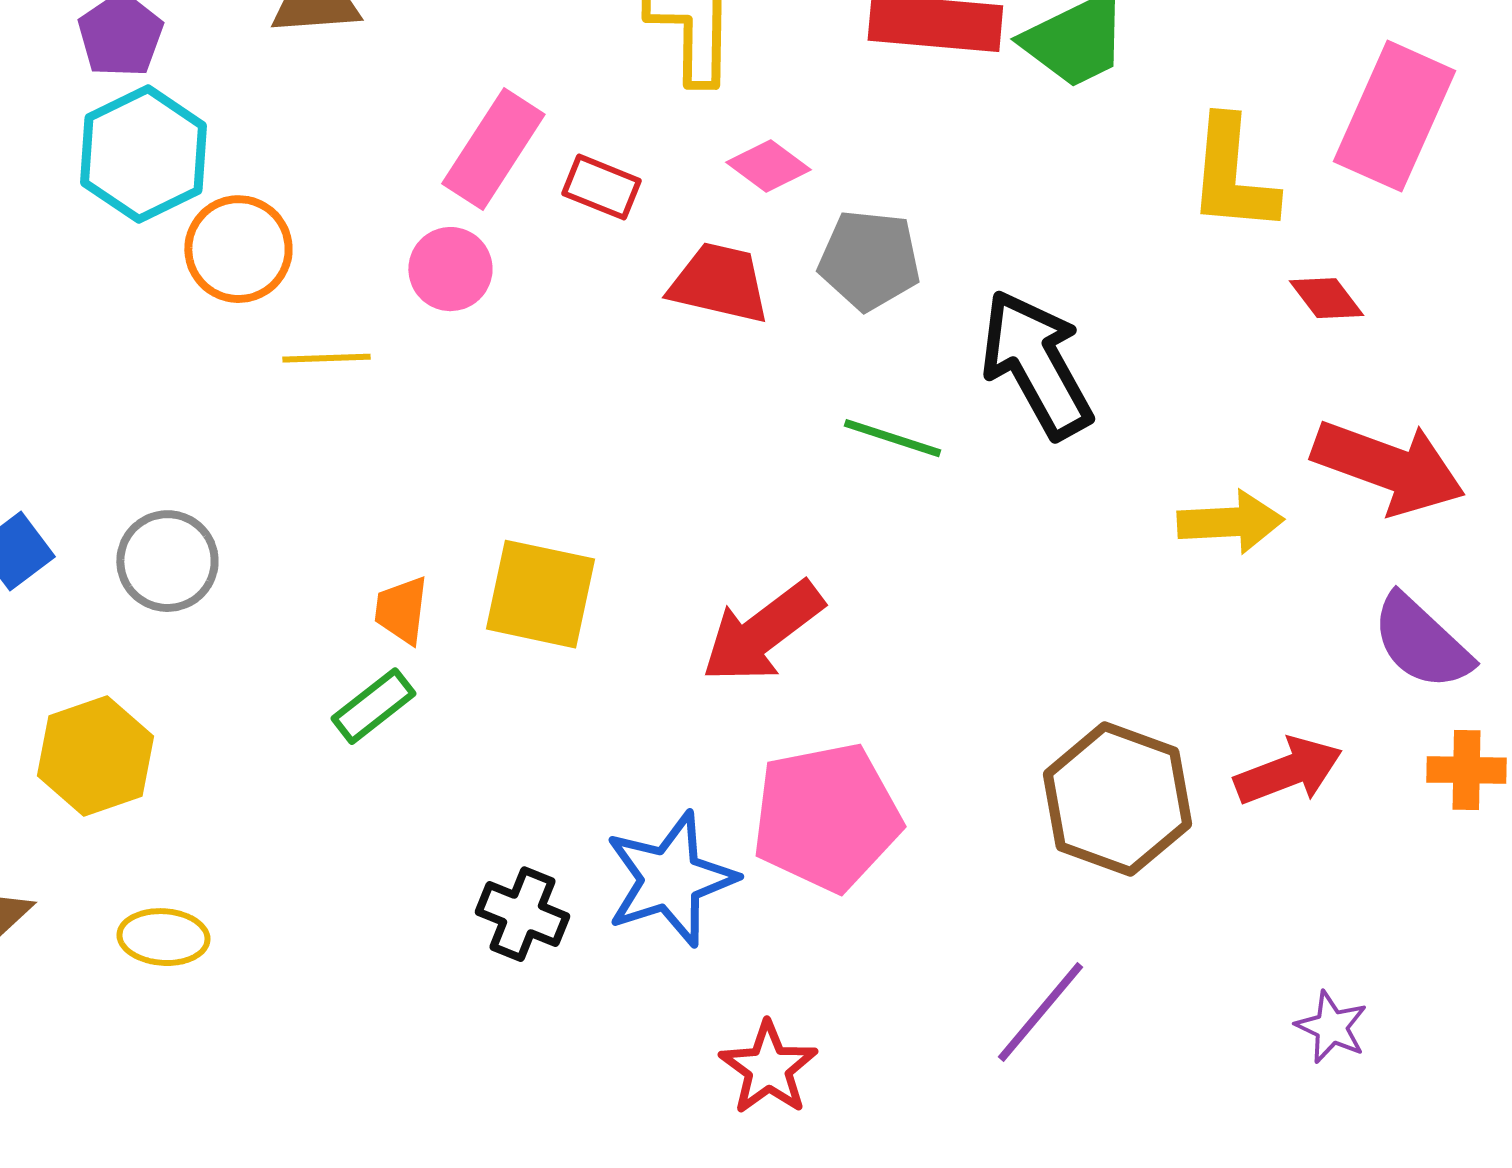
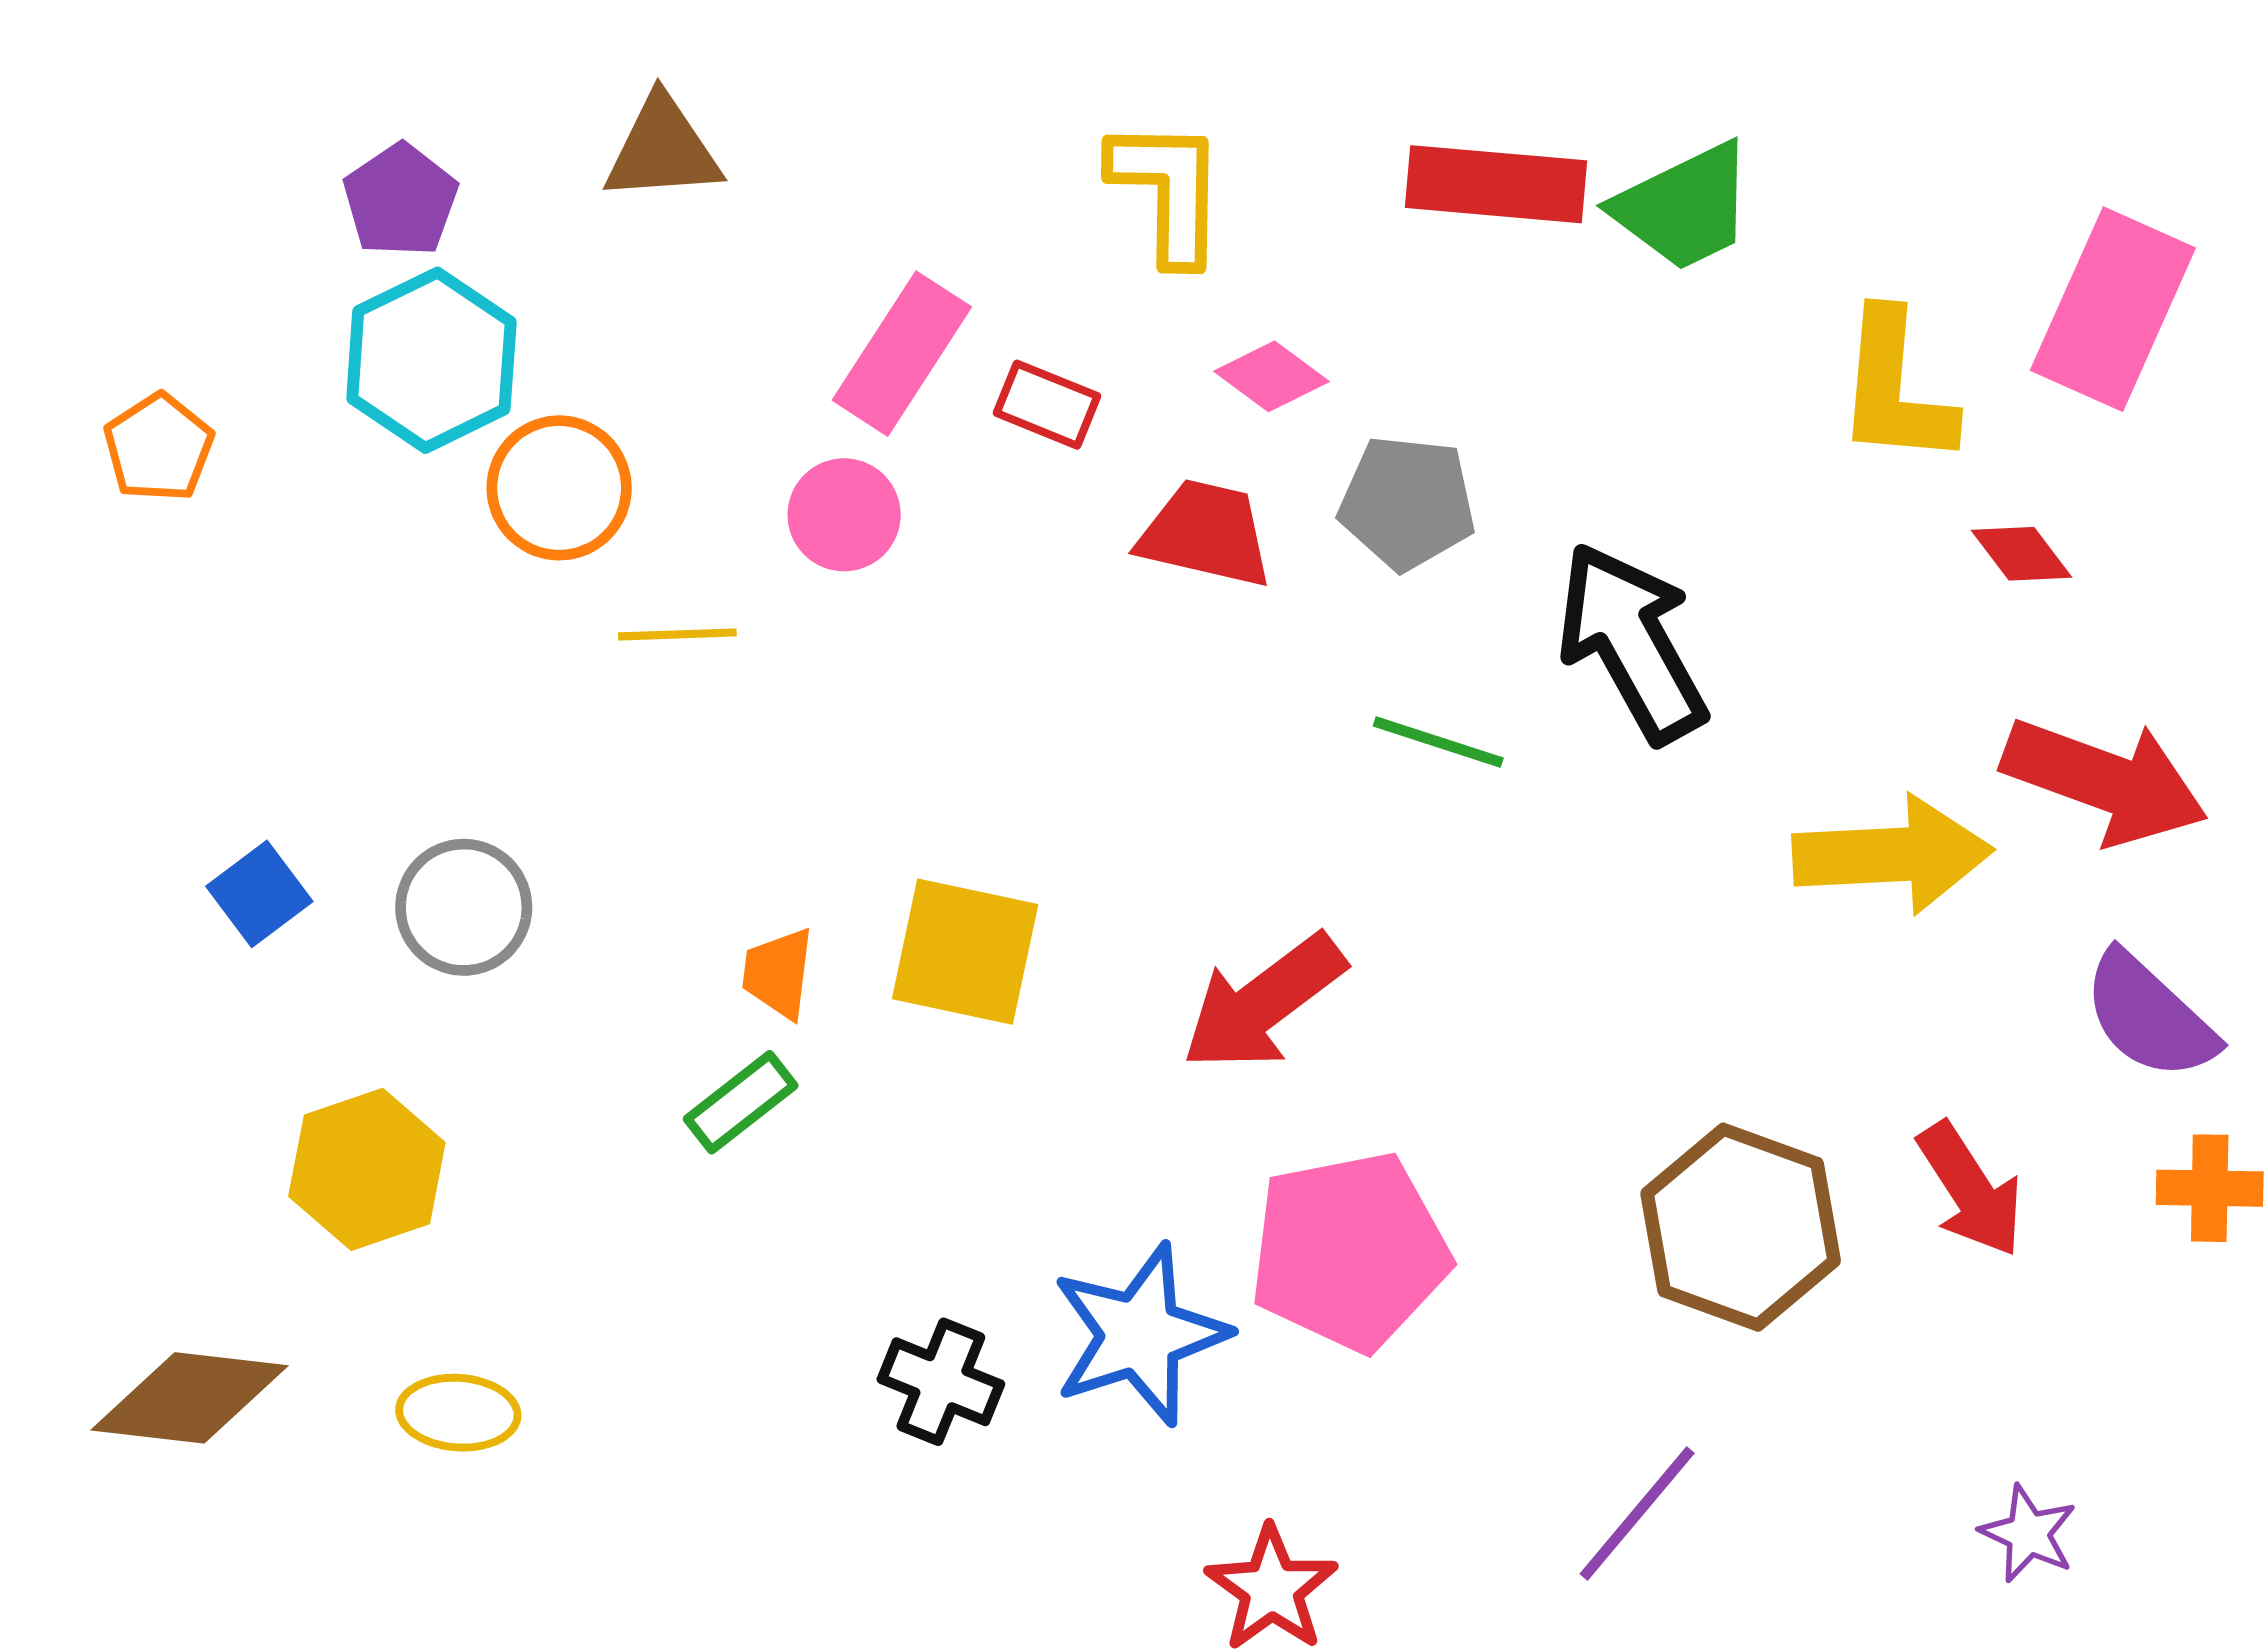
yellow arrow: (1230, 522) -> (1892, 855), size x1.4
red arrow: (1288, 771) -> (1970, 1190), turned 78

